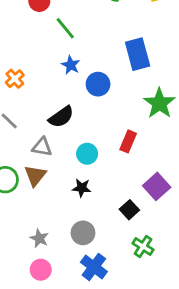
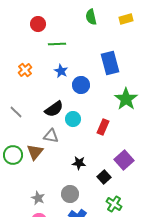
green line: (65, 28) -> (57, 44), turned -54
orange cross: (15, 79) -> (25, 70), moved
gray triangle: (42, 147) -> (51, 136), moved
cyan circle: (87, 154) -> (73, 119), moved
black star: (82, 188) -> (79, 163), moved

